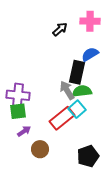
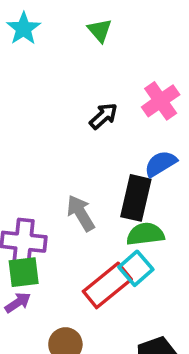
pink cross: (90, 21) -> (161, 101), turned -36
gray arrow: (67, 90) -> (81, 213), moved
purple arrow: (24, 131) -> (18, 303), moved

